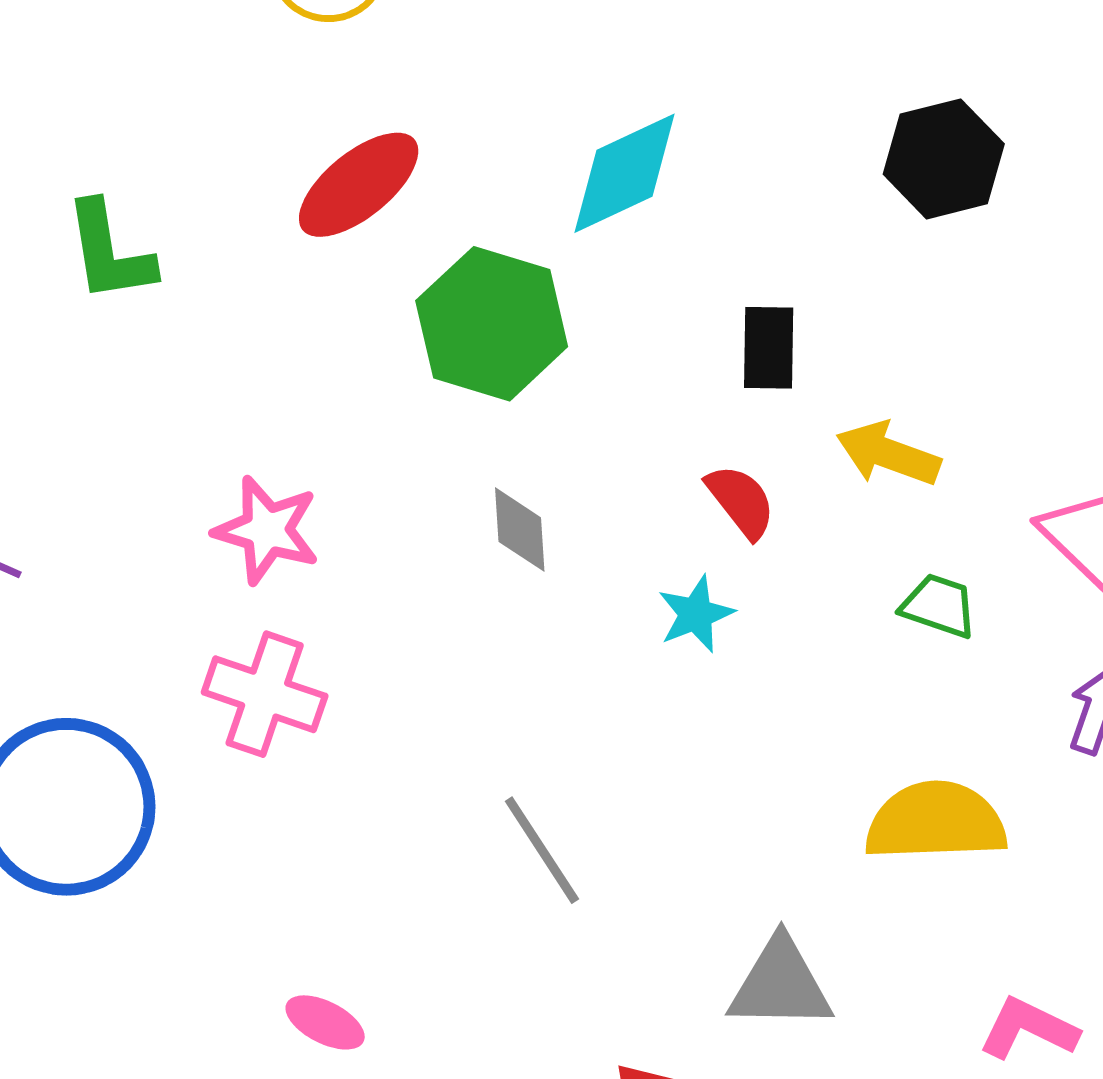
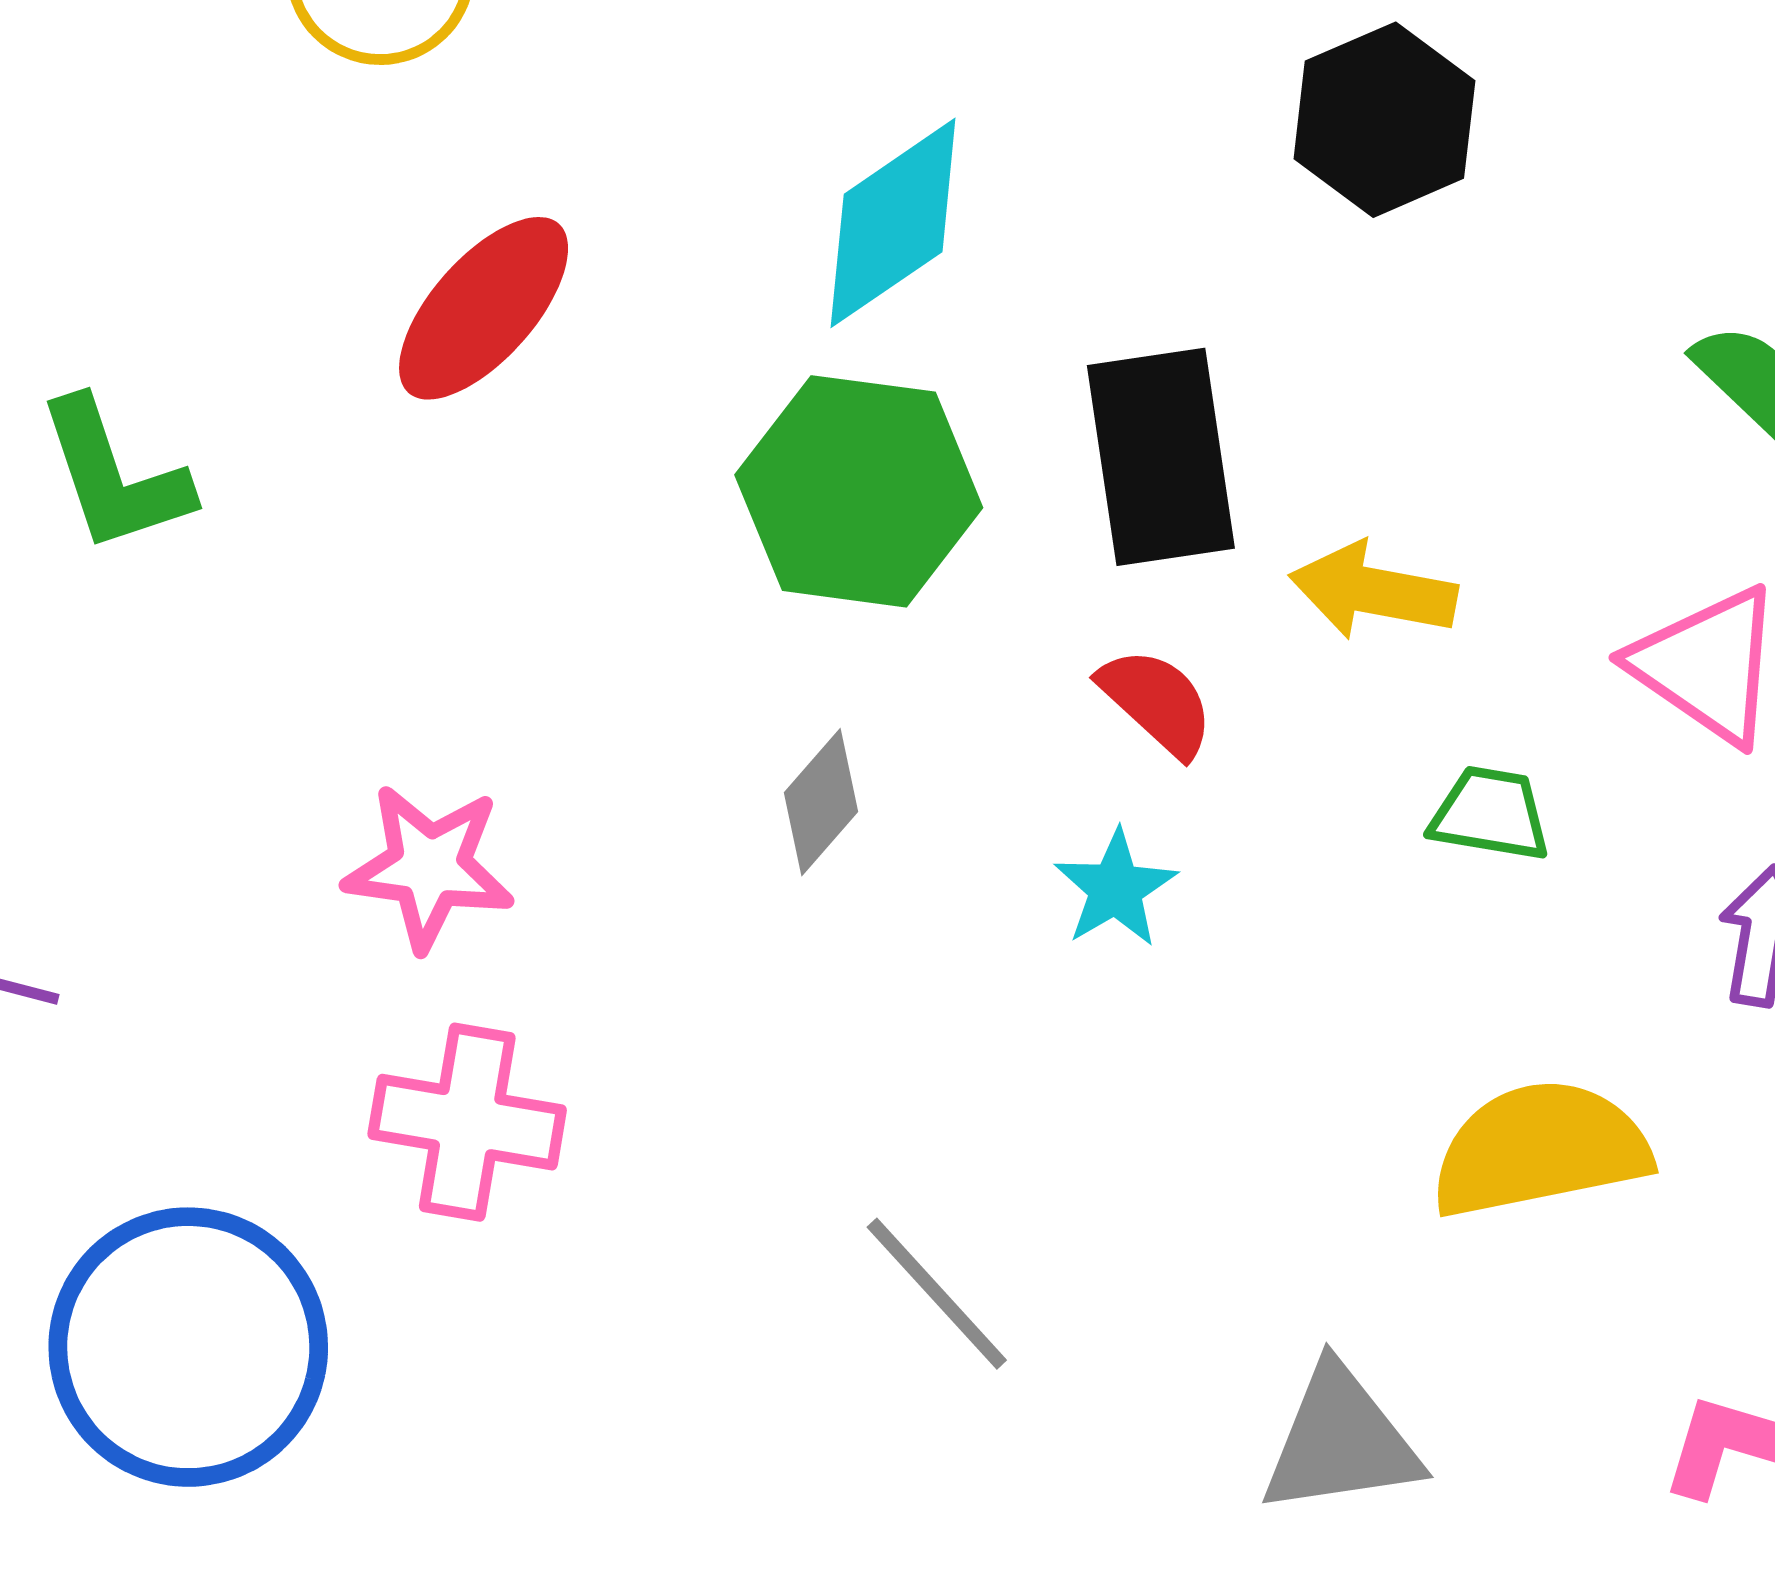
green hexagon: (492, 324) -> (859, 491), moved
black rectangle: (769, 348) -> (1161, 457), size x1.6
gray diamond: (520, 530) -> (821, 802), turned 54

